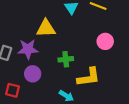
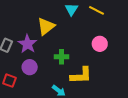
yellow triangle: (46, 28) -> (46, 26), turned -42
purple star: (28, 49) -> (27, 44), turned 30

